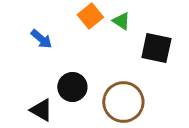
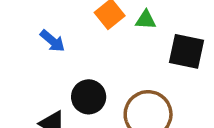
green triangle: (121, 21) -> (146, 20), turned -30

